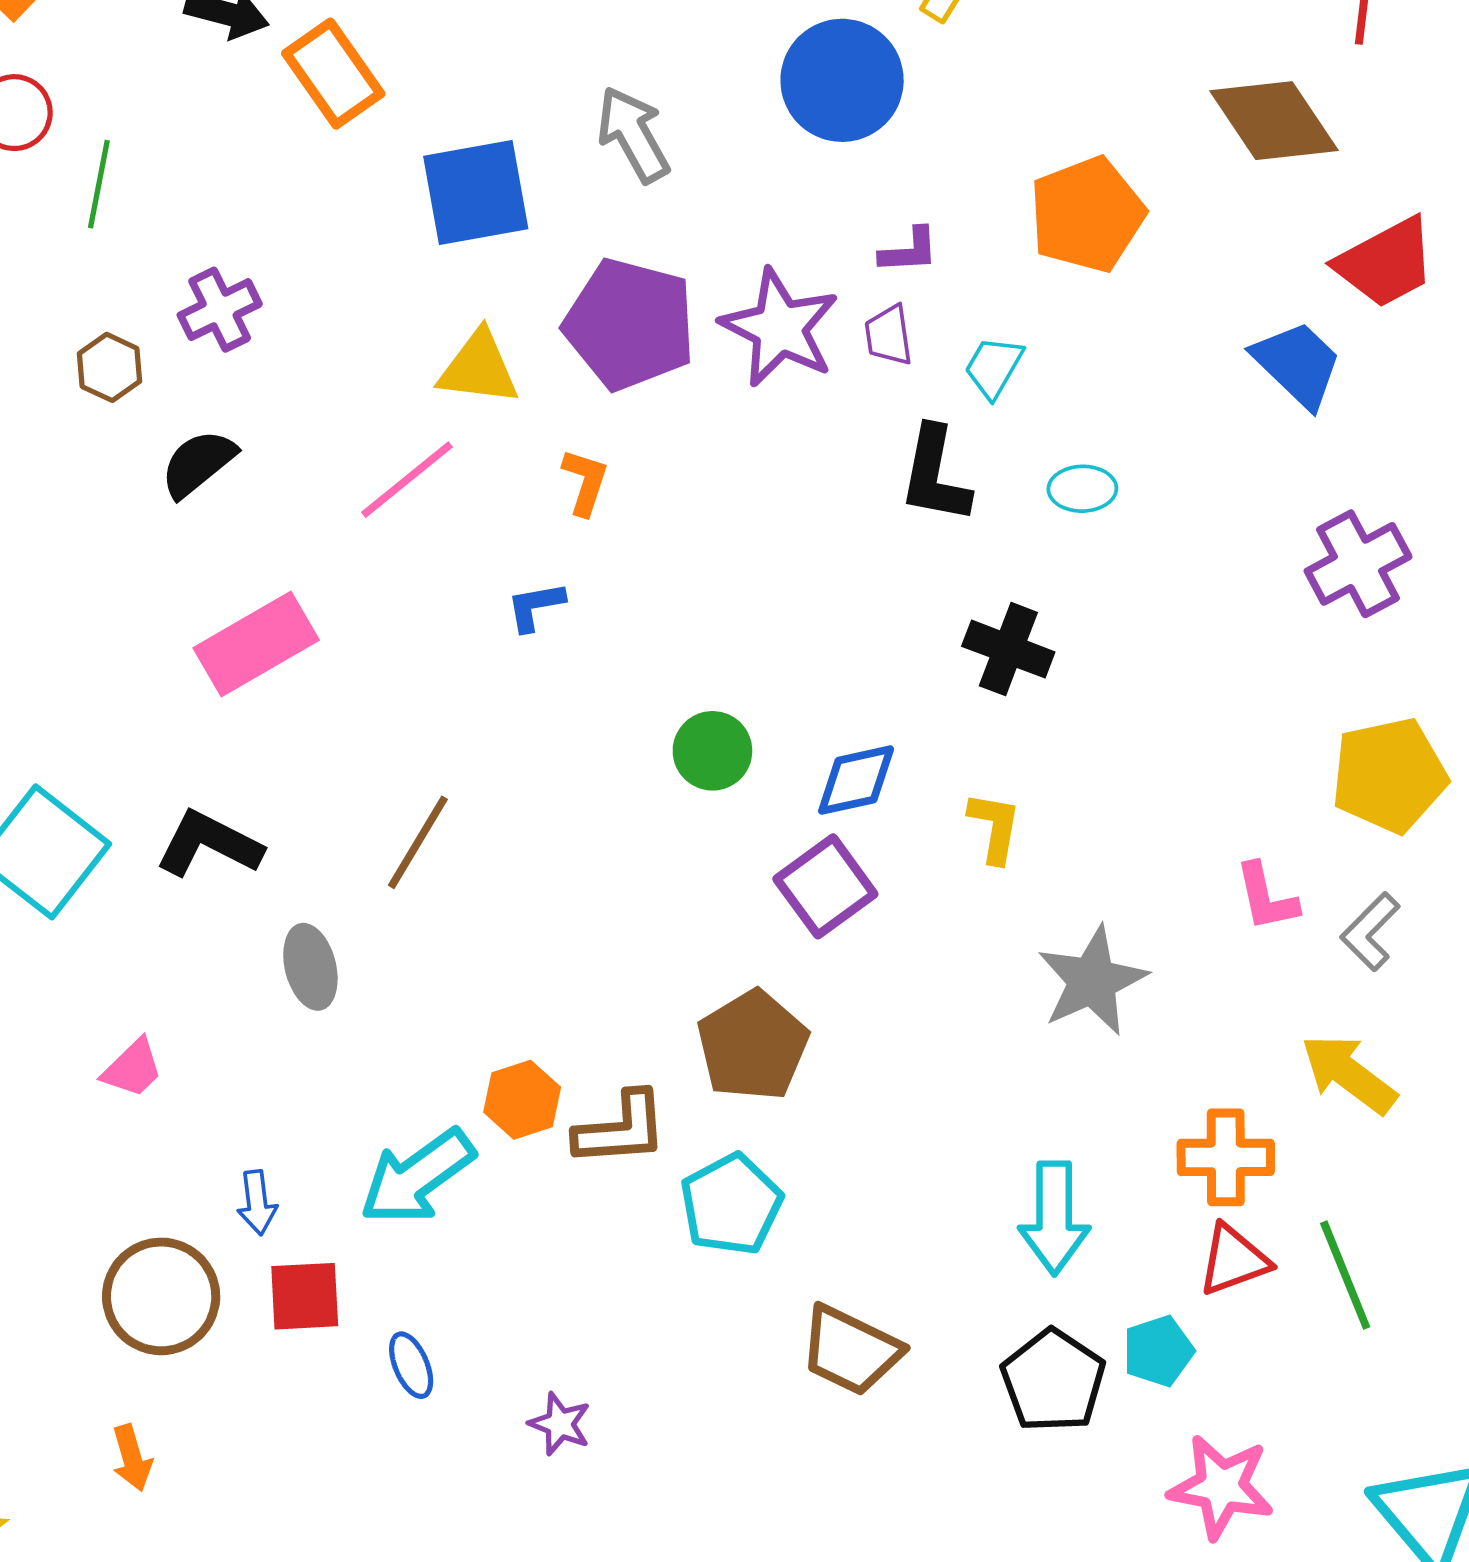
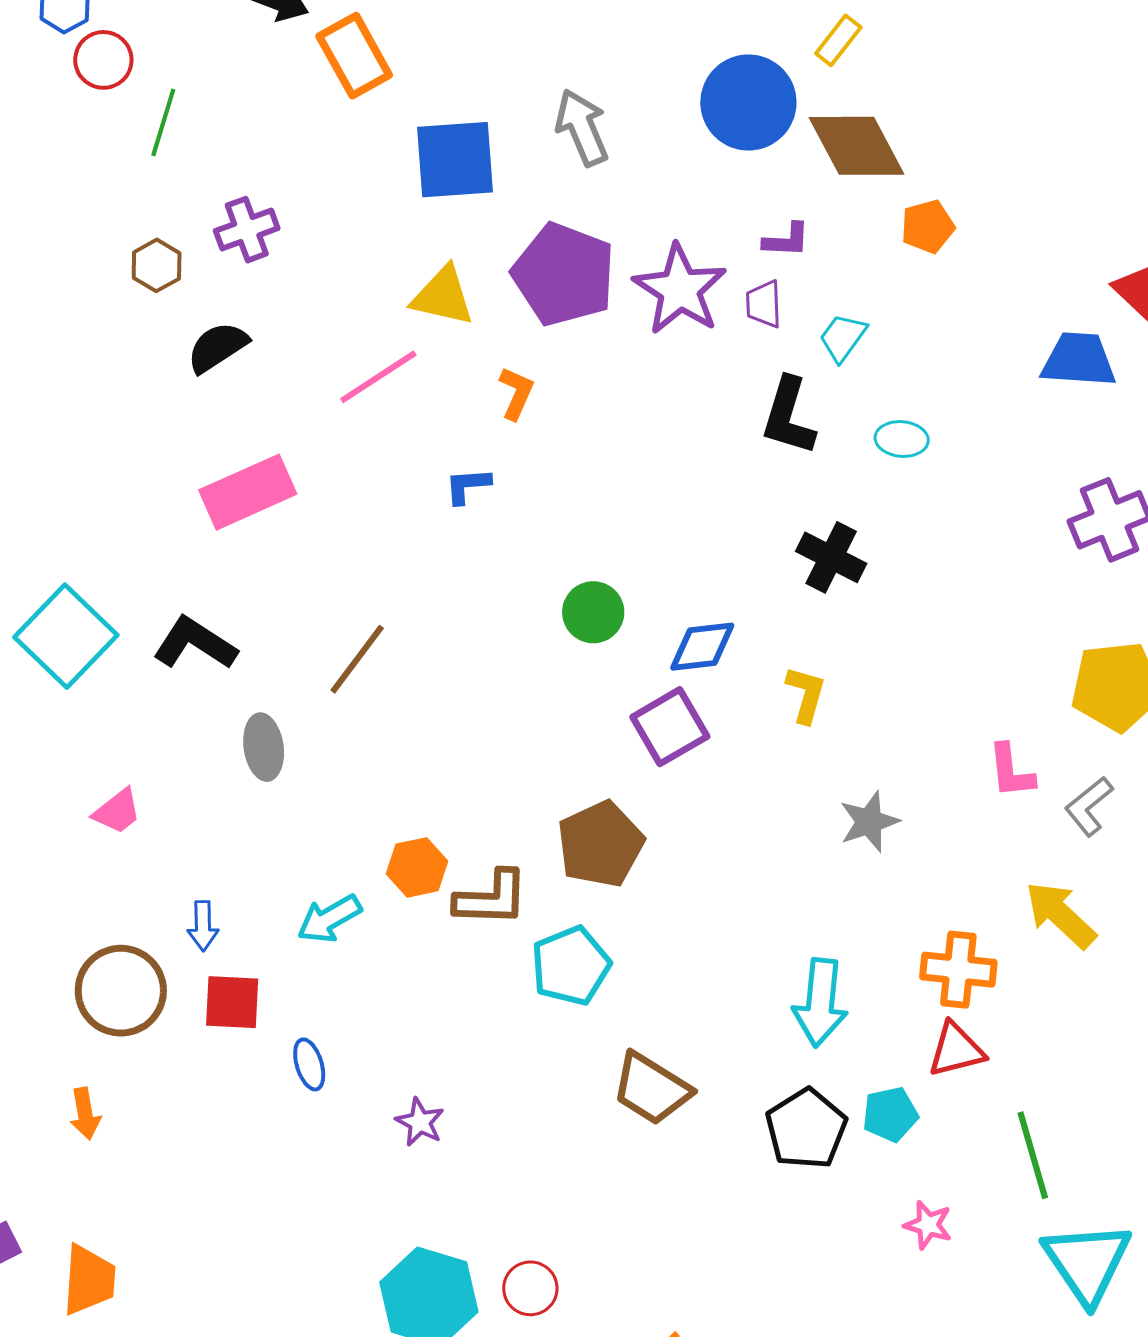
brown diamond: (1274, 121) -> (857, 146), moved
orange pentagon: (1087, 214) -> (928, 227), size x0.6
blue trapezoid: (1297, 364) -> (1079, 360), turned -46
gray star: (1092, 981) -> (869, 822), size x0.7
cyan arrow: (417, 1177) -> (329, 919), size x0.7
green line: (1345, 1275) -> (1033, 1155), moved
pink star: (1221, 1487) -> (928, 1225), size x0.6

